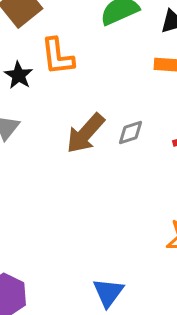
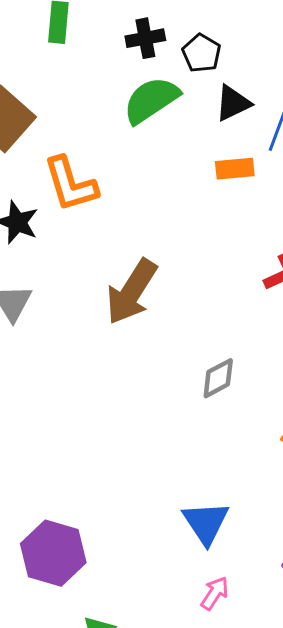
gray diamond: (130, 132) -> (218, 378), moved

